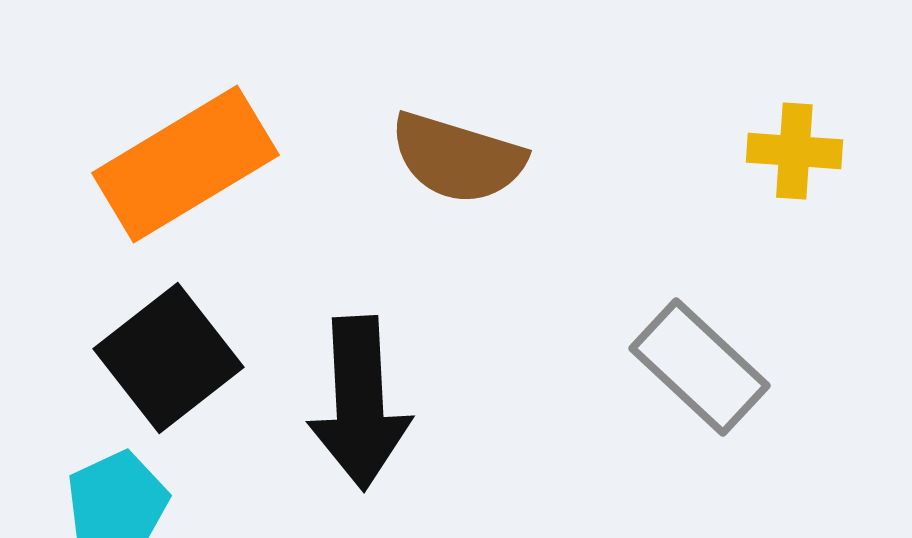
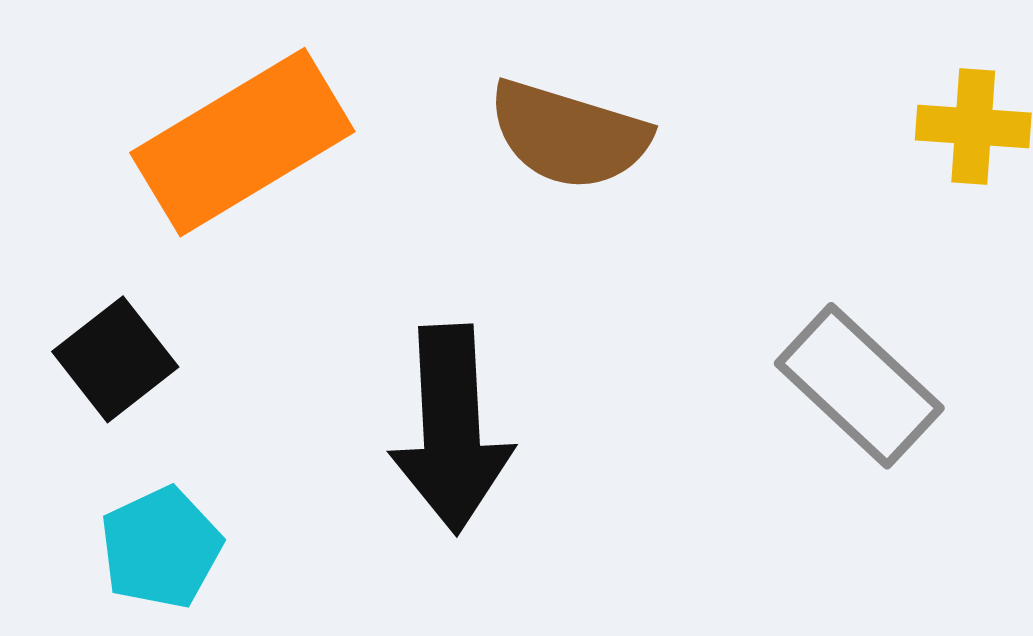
black square: (168, 358) -> (115, 359), moved, size x0.7

